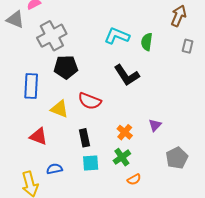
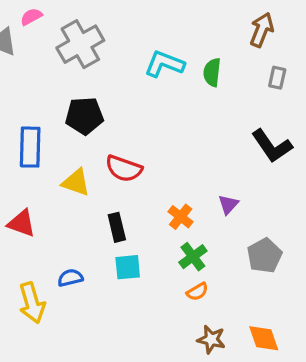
gray cross: (52, 36) -> (80, 44), moved
black L-shape: (127, 75) -> (272, 146), moved
red triangle: (38, 136) -> (22, 223), moved
green cross: (122, 157) -> (193, 257), moved

